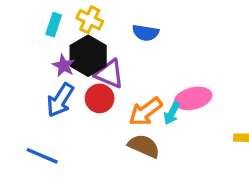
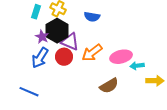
orange arrow: (146, 112) -> (92, 53), moved
cyan arrow: (172, 113) -> (137, 66), moved, turned 56
brown semicircle: (144, 146) -> (109, 86), moved, turned 126

